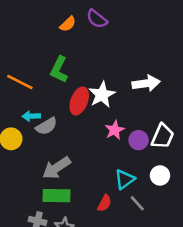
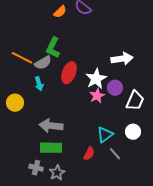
white star: (102, 95) -> (96, 79), moved
cyan arrow: (31, 116) -> (39, 84), moved, turned -104
gray semicircle: (46, 126) -> (43, 63), moved
purple circle: (139, 140) -> (115, 88), moved
gray arrow: (56, 168) -> (51, 126), turned 40

